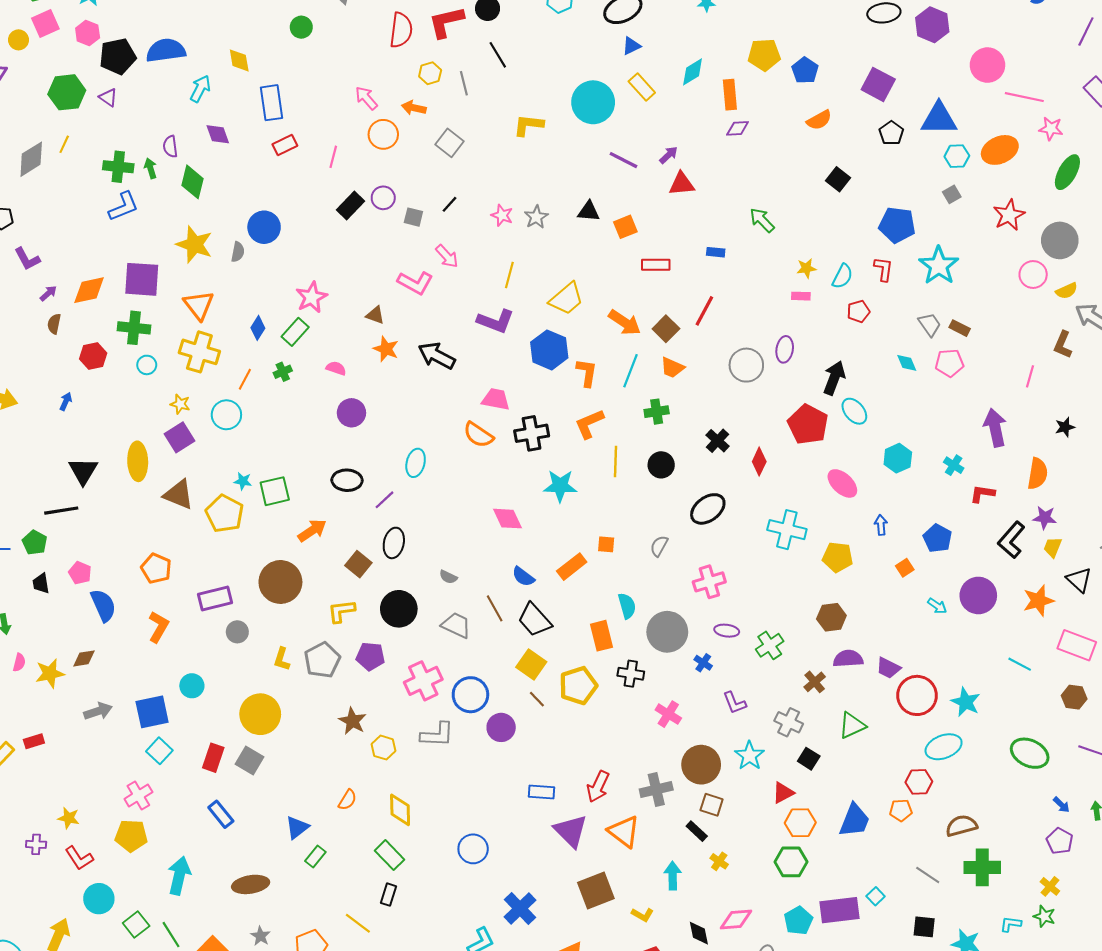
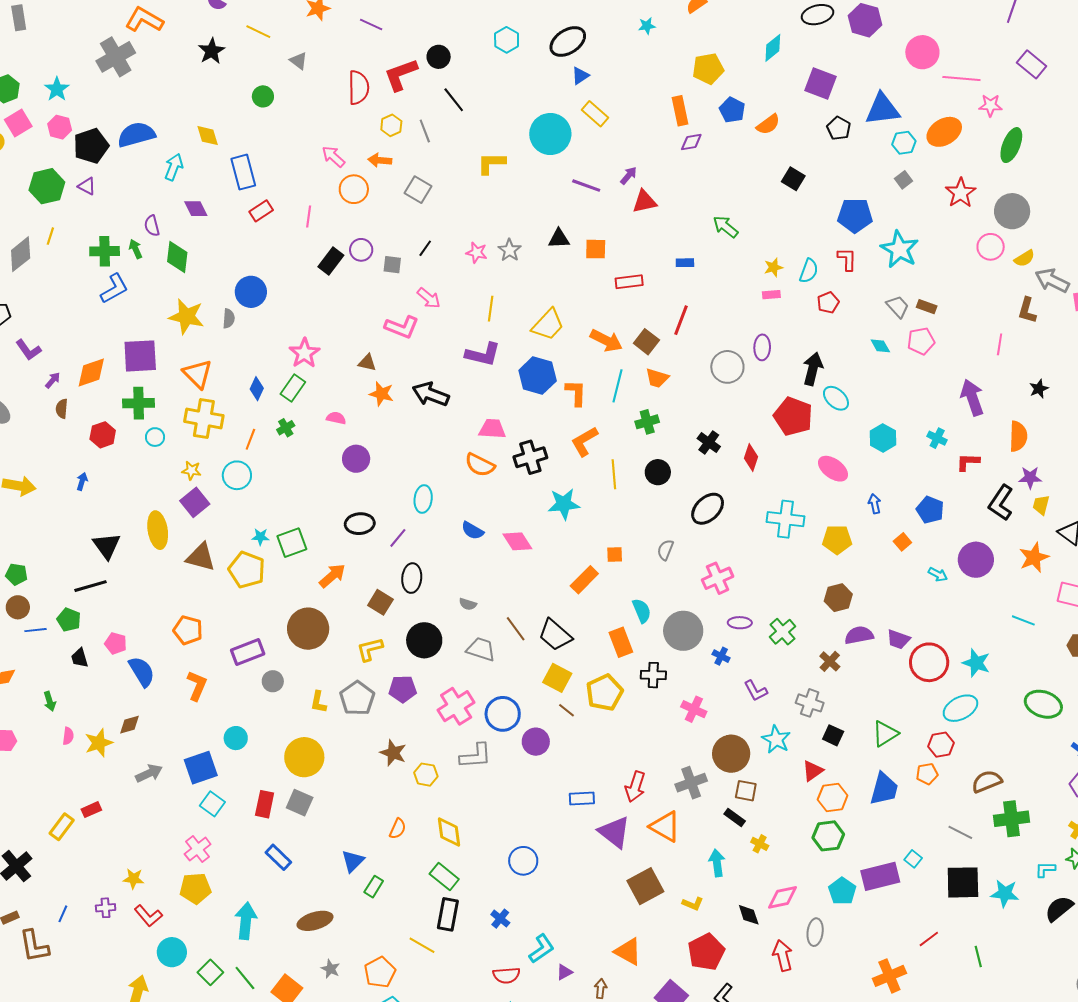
blue pentagon: (805, 70) -> (732, 110), moved
cyan diamond: (693, 72) -> (773, 48), moved
orange square: (625, 227) -> (596, 249), turned 30
blue semicircle: (523, 577) -> (473, 531), moved
green triangle: (852, 725) -> (885, 734), moved
black rectangle: (388, 895) -> (448, 914), size x1.5
blue cross: (520, 909) -> (500, 919), moved, size x0.6
black square: (924, 927) -> (963, 882), size x1.6

